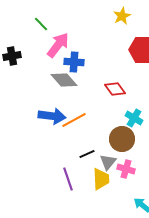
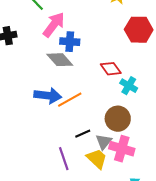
cyan cross: (134, 118) -> (129, 86), moved
pink cross: (126, 169) -> (122, 149), size x1.4
yellow trapezoid: (101, 179) -> (97, 159), turned -45

